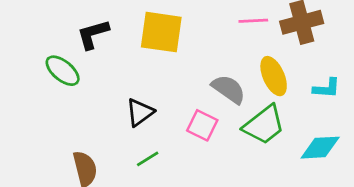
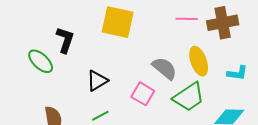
black L-shape: (93, 34) -> (65, 40), moved, turned 120
green ellipse: (63, 71) -> (41, 61), moved

